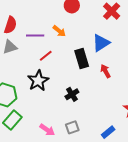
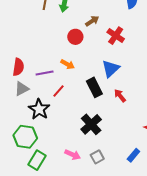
black star: (38, 81) -> (39, 109), moved
black cross: (72, 94) -> (91, 124), size x1.5
pink arrow: (47, 130) -> (73, 155), moved

